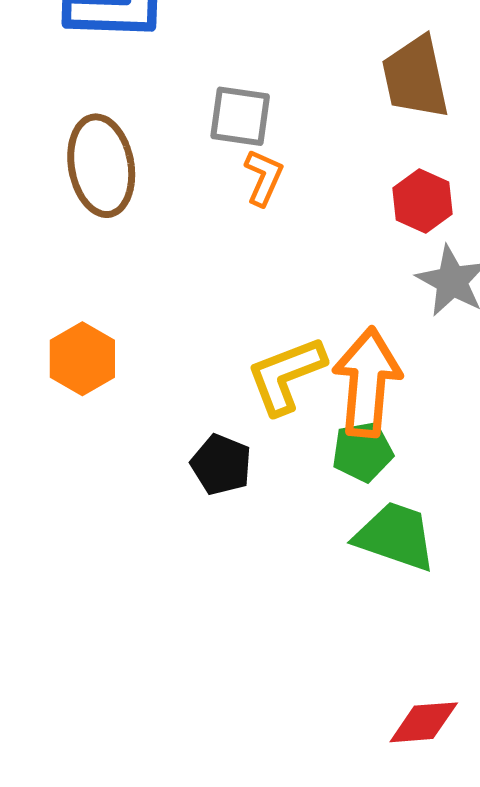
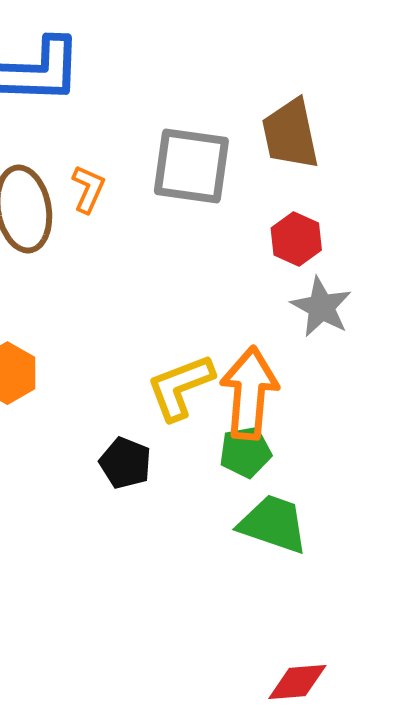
gray square: (240, 116) -> (191, 166), moved, size x1.5
orange L-shape: (264, 177) -> (88, 189), moved

